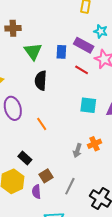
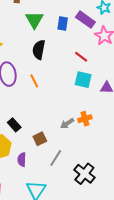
red line: (82, 70) -> (81, 57), moved
orange line: (42, 124) -> (34, 81), moved
gray arrow: (77, 151) -> (67, 123), turned 32
brown square: (46, 176) -> (40, 139), moved

